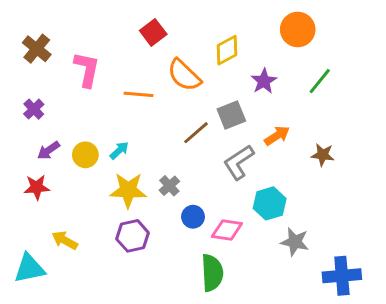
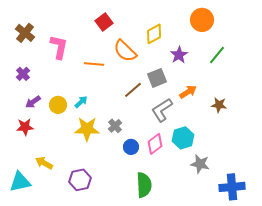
pink diamond: (227, 230) -> (155, 144), moved, turned -45
purple hexagon: (133, 236) -> (80, 180), moved

